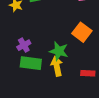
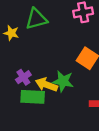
yellow arrow: (57, 66) -> (46, 85), moved, turned -54

